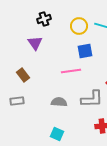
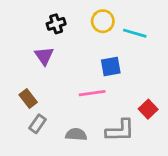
yellow circle: (79, 26) -> (103, 21), moved
gray rectangle: (17, 101) -> (37, 124), moved, turned -48

